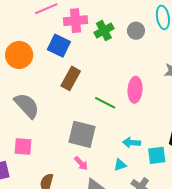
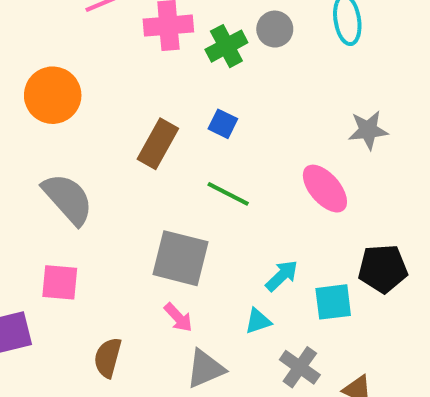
gray circle: (136, 31) -> (275, 29), moved
blue square: (59, 46) -> (223, 124), moved, size x0.6
pink ellipse: (135, 90) -> (325, 189), moved, turned -45
cyan arrow: (132, 143) -> (282, 276), turned 132

